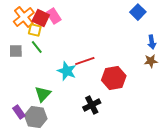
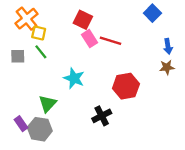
pink rectangle: (54, 16) -> (90, 39), moved
red square: (41, 18) -> (83, 20), moved
red line: (85, 61) -> (111, 41), moved, turned 36

